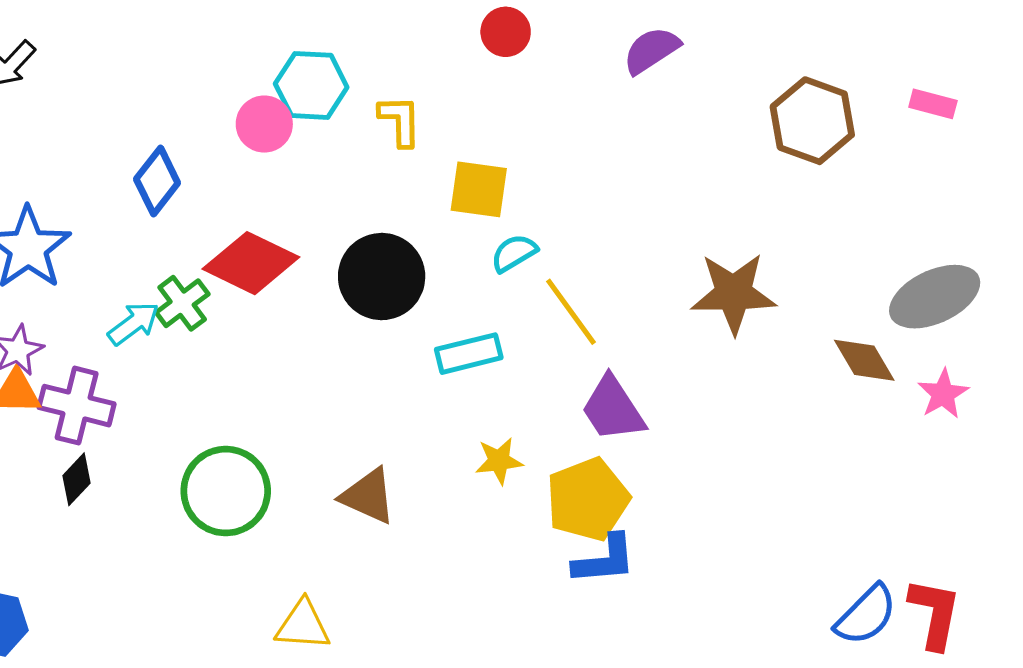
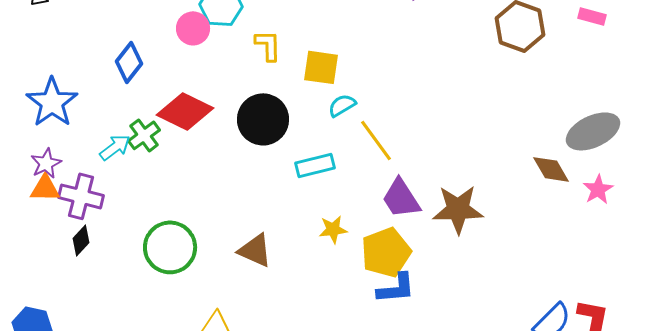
yellow L-shape: (400, 121) -> (268, 45), moved
brown star: (734, 293) -> (458, 209), moved

